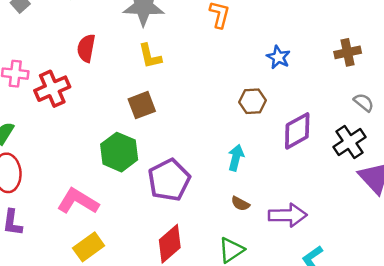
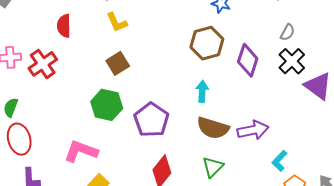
brown hexagon: (252, 101) -> (207, 43), size x1.5
gray semicircle: (364, 102) -> (287, 32), moved, turned 90
purple diamond: (297, 131) -> (248, 60), turned -32
brown semicircle: (240, 204) -> (213, 128), size x2.0

